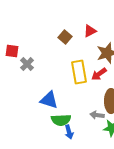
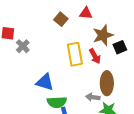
red triangle: (90, 31) -> (86, 13), turned 32
red arrow: (99, 74) -> (95, 56), turned -84

